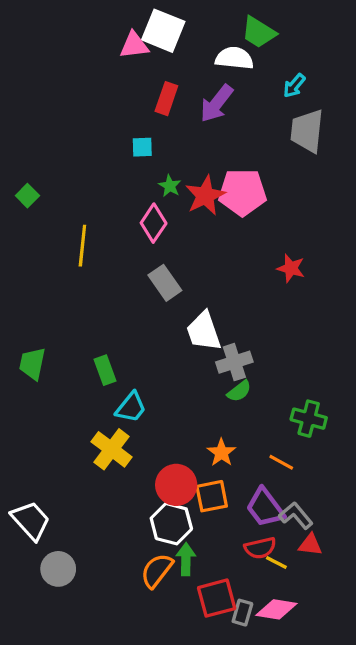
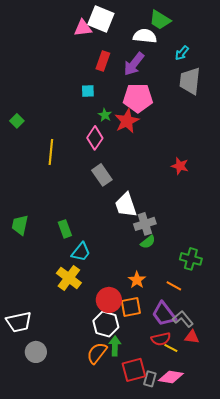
pink pentagon: (242, 192) -> (138, 98), moved
white trapezoid: (31, 520) -> (19, 322), turned 120

